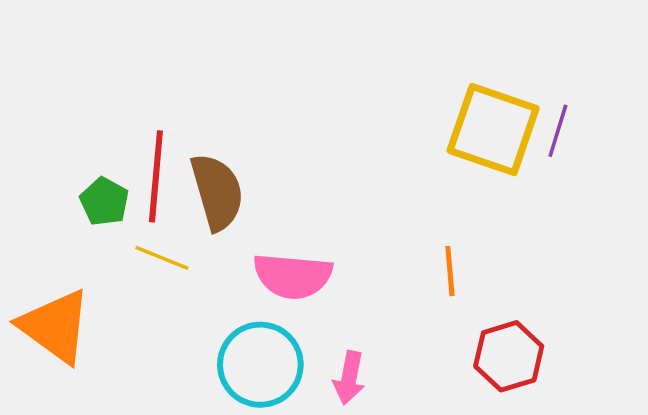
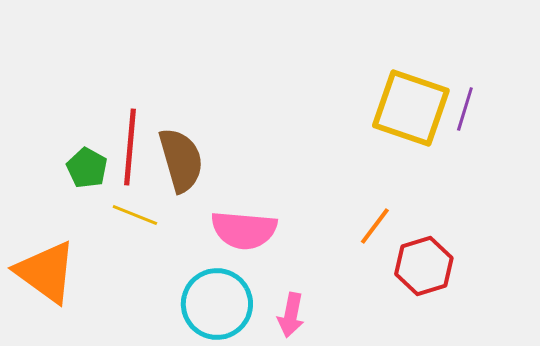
orange line: (450, 271) -> (375, 226), turned 42
red hexagon: (509, 356) -> (424, 266), moved

